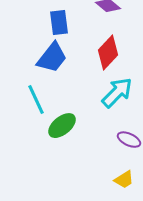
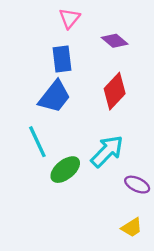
cyan arrow: (117, 93) -> (107, 151), moved

